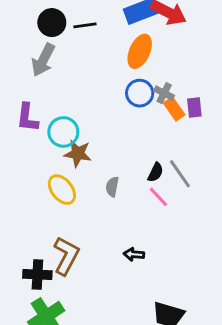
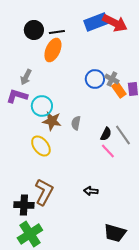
orange ellipse: (140, 51) -> (53, 50), moved
gray arrow: (43, 60) -> (26, 77), moved, size x0.7
purple L-shape: (27, 118) -> (17, 96), turned 100
gray semicircle: (112, 187) -> (76, 123), moved

